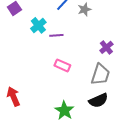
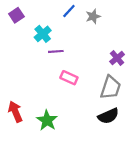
purple line: (56, 35) -> (56, 51), moved
green star: (64, 110) -> (47, 120), moved

